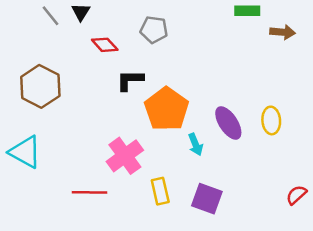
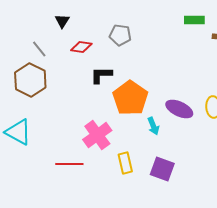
gray line: (50, 16) -> (39, 49), moved
red diamond: (105, 45) -> (81, 47), turned -40
purple ellipse: (228, 123) -> (179, 109), turned -32

